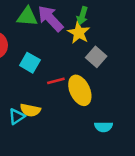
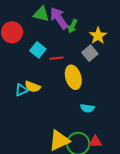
green arrow: (82, 16) -> (73, 26), moved
yellow star: (79, 33) -> (98, 36), moved
red line: (56, 81) -> (56, 58), moved

